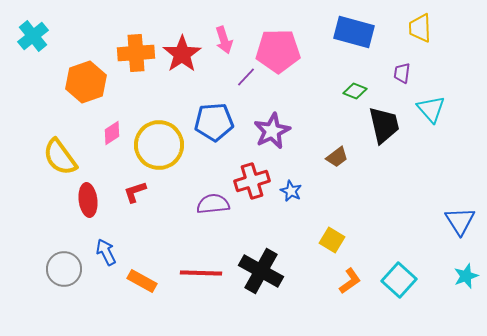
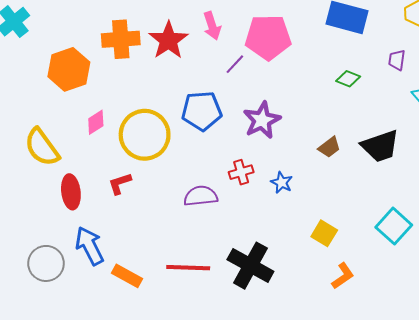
black trapezoid: (384, 125) -> (380, 146), moved, turned 84
red cross: (252, 181) -> (241, 172), size x0.7
blue arrow: (106, 252) -> (90, 246), size x1.4
cyan square: (399, 280) -> (394, 226), moved

